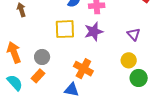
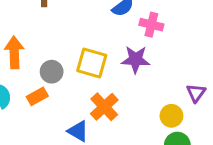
yellow square: (65, 29) -> (92, 63), moved
purple triangle: (134, 34) -> (196, 93), moved

